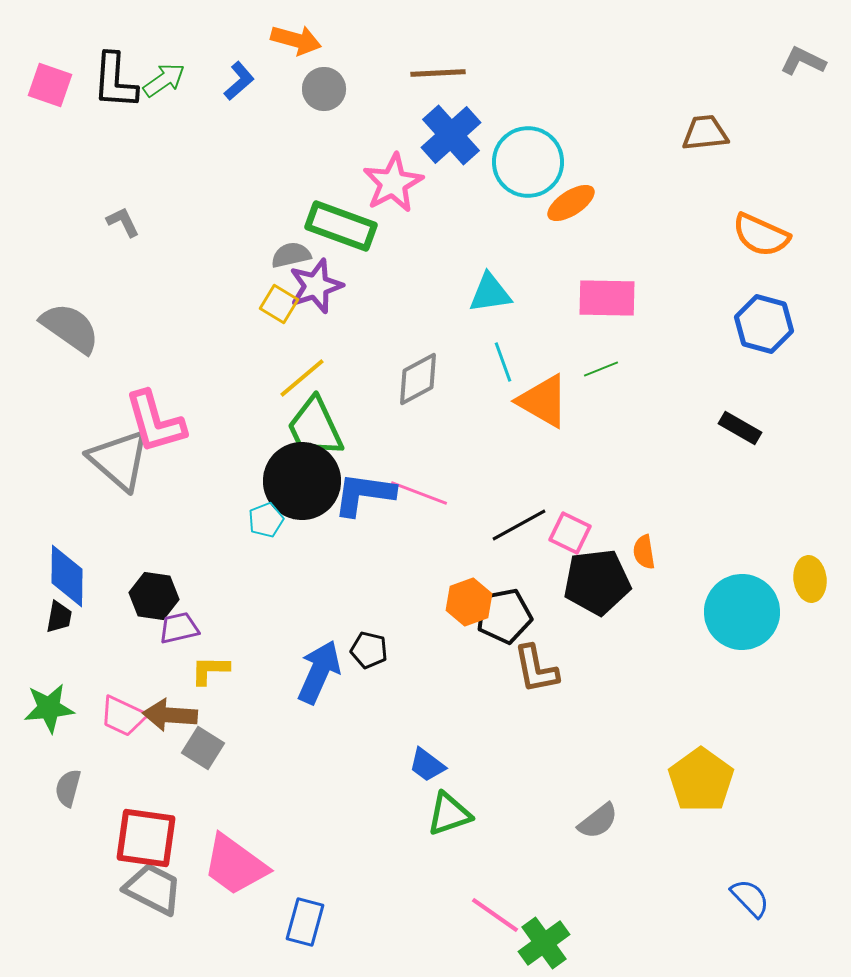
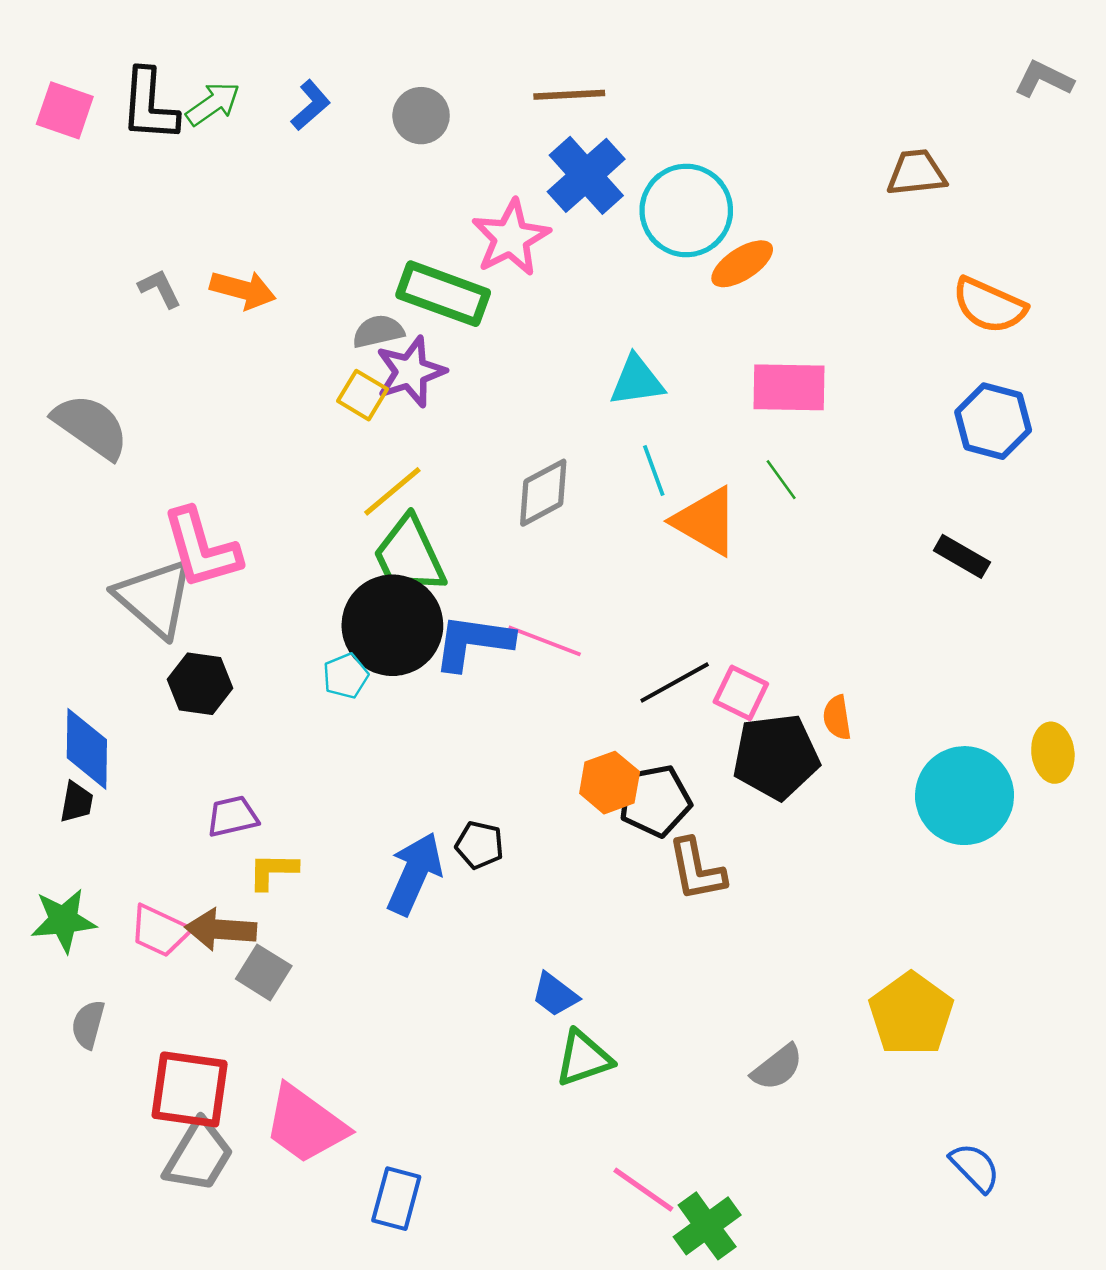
orange arrow: (296, 40) -> (243, 290), moved
green line: (601, 369) -> (781, 480), turned 76
black hexagon: (154, 596) -> (200, 684), moved
gray trapezoid: (153, 889) -> (199, 1156), turned 94

